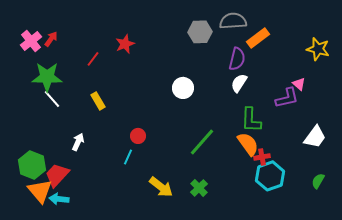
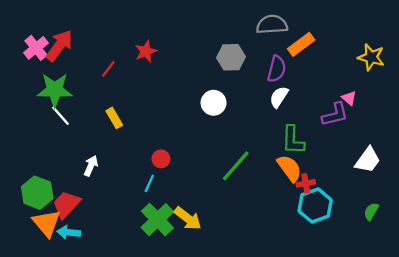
gray hexagon: (200, 32) -> (231, 57), moved
red arrow: (51, 39) -> (59, 46), size x1.8
green cross: (199, 188) -> (157, 220), moved, size x1.6

